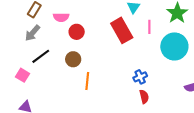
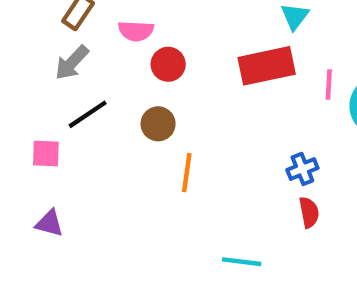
pink line: (149, 27) -> (329, 85), moved
red rectangle: (122, 30) -> (267, 66), turned -75
pink square: (22, 75) -> (46, 154), turned -32

